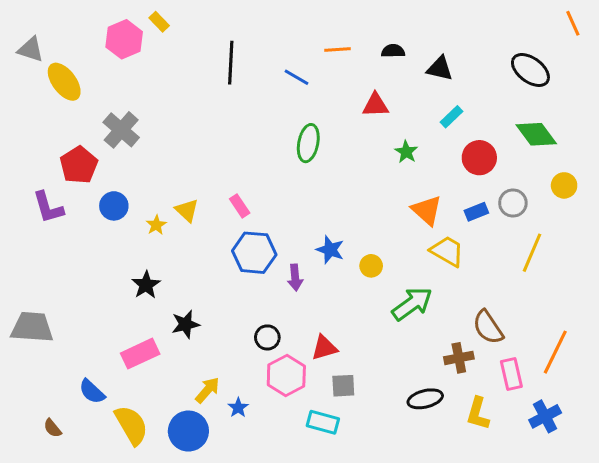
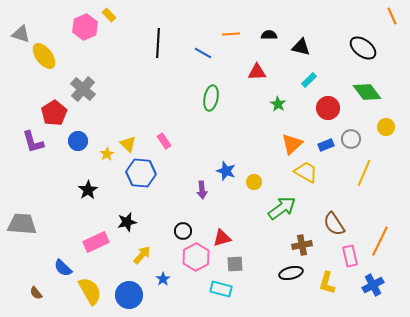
orange triangle: (427, 210) -> (292, 144), turned 35
blue hexagon: (254, 253) -> (141, 173), moved
black star: (146, 285) -> (88, 190), moved
brown cross: (459, 358) -> (302, 245), moved
yellow arrow: (207, 390) -> (142, 255), moved

